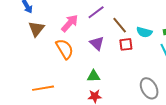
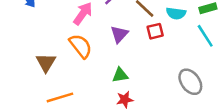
brown triangle: (36, 29) -> (46, 63), moved
purple triangle: (97, 43) -> (119, 34), turned 35

